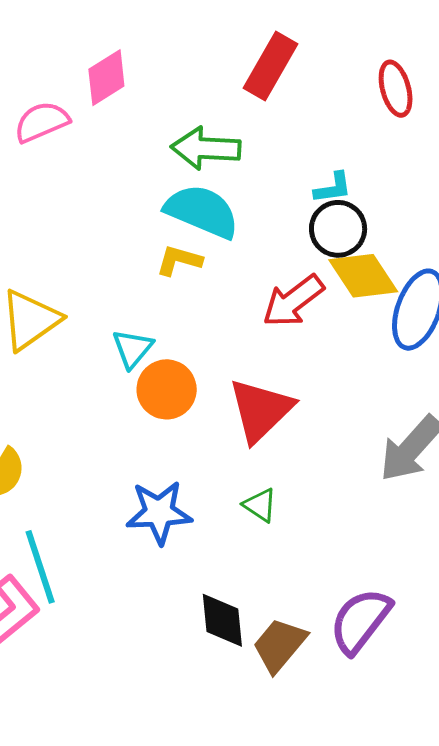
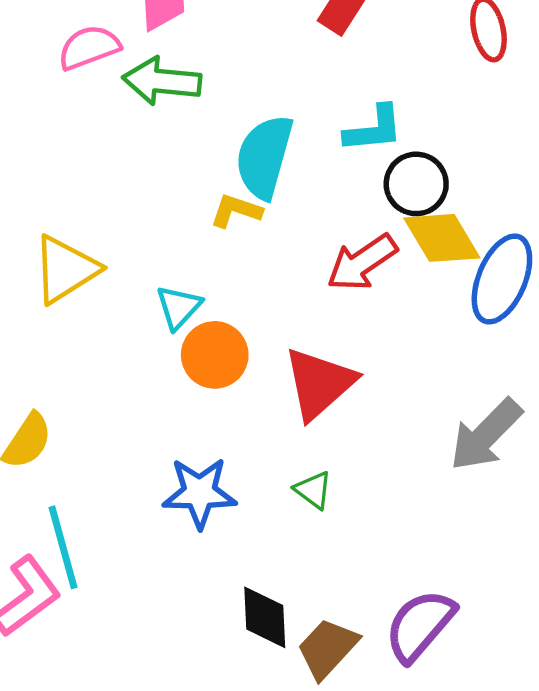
green arrow: (206, 148) -> (162, 81), moved
cyan L-shape: (333, 188) -> (374, 129), moved, size x1.4
cyan semicircle: (202, 211) -> (264, 157), turned -100

